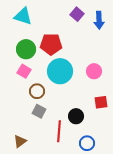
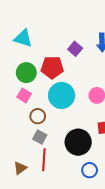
purple square: (77, 14) -> (75, 49), moved
black circle: (76, 116) -> (78, 142), size x1.6
red line: (59, 131) -> (44, 160), moved

